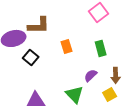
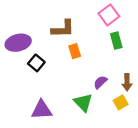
brown L-shape: (39, 25) -> (63, 29), moved
green rectangle: (101, 48) -> (116, 41), moved

